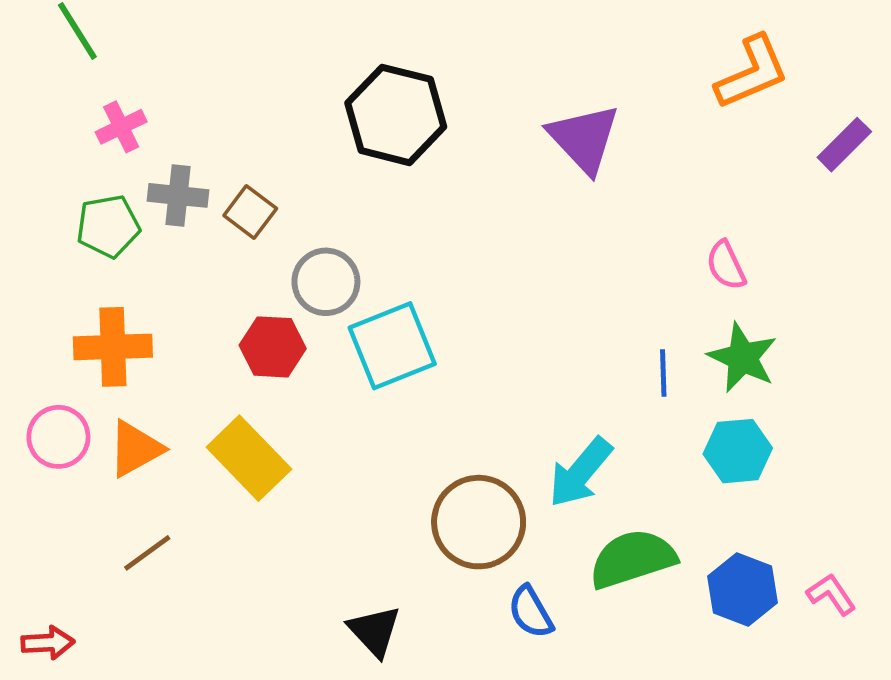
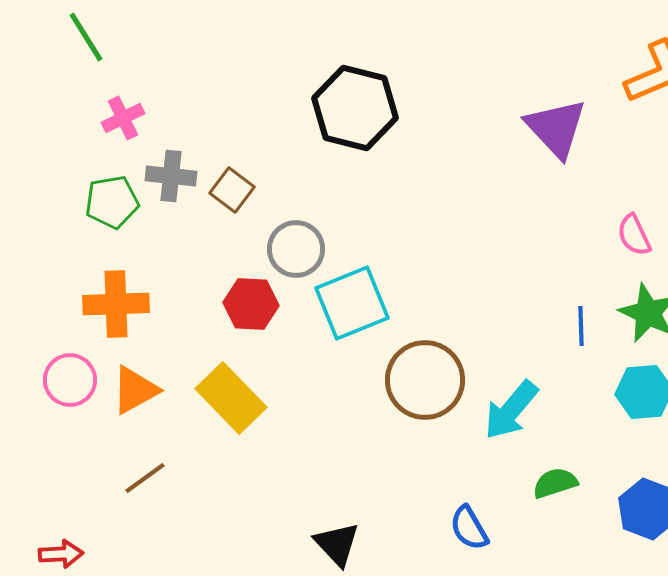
purple triangle: (584, 139) -> (556, 128), moved
brown circle: (479, 522) -> (425, 380), moved
green semicircle: (632, 559) -> (555, 483), size x0.6

